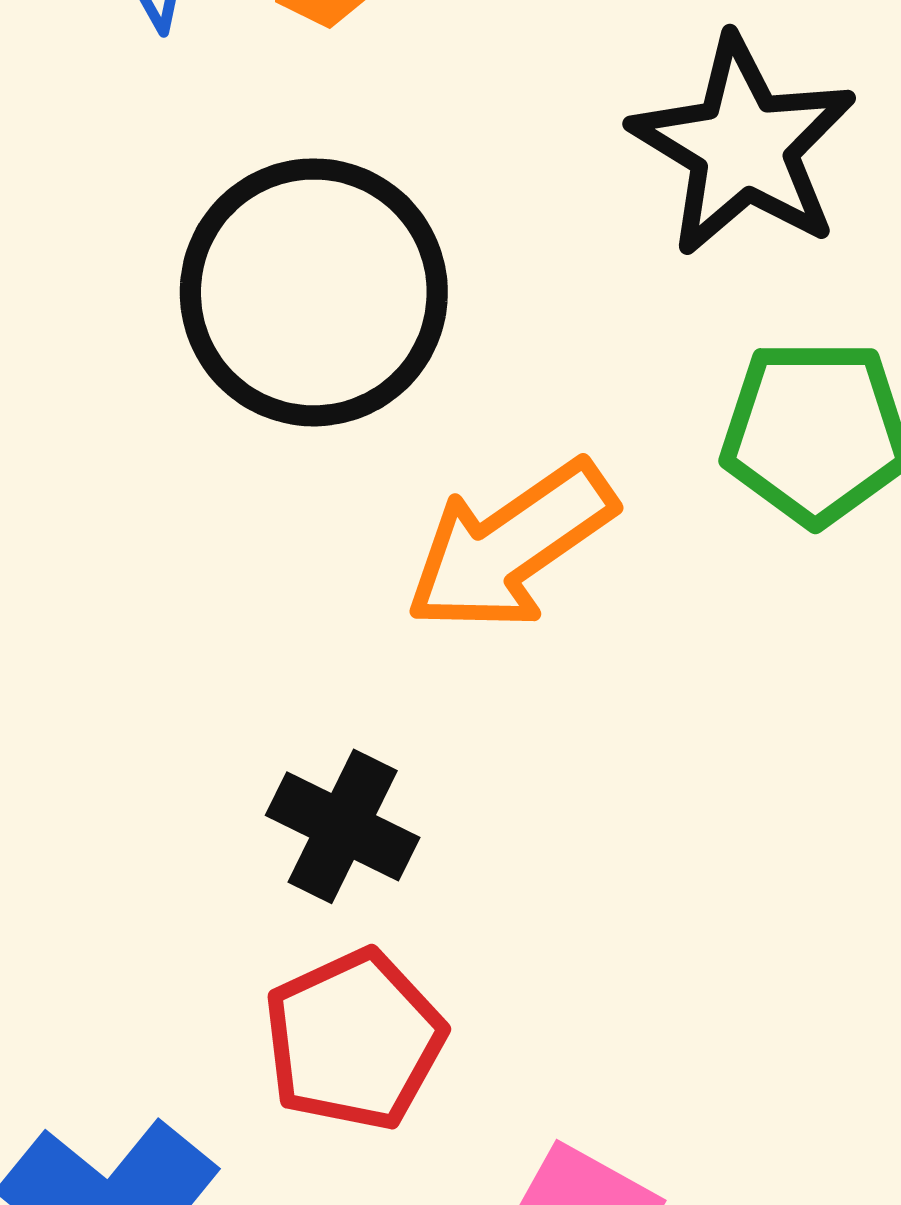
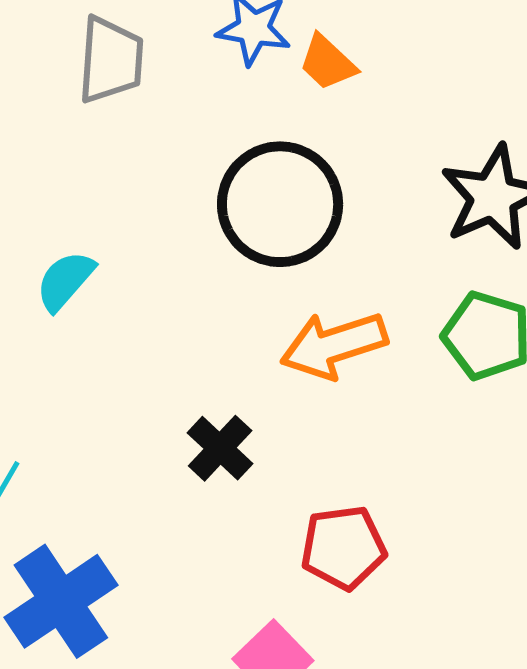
red pentagon: (354, 1040) -> (343, 548), moved

